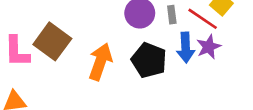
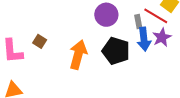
gray rectangle: (172, 15) -> (138, 22), moved
brown square: (52, 41) -> (40, 41), size x0.5

